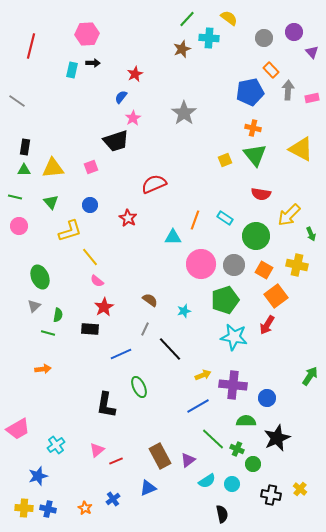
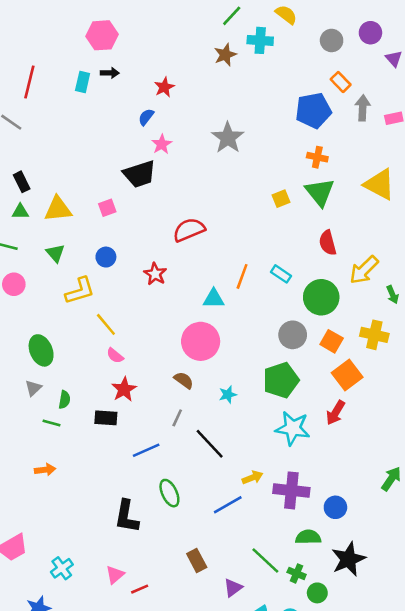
red line: (31, 46) -> (29, 82), moved
black rectangle: (25, 147) -> (22, 182), turned -35
red semicircle: (261, 194) -> (328, 243), turned 66
pink circle: (201, 264) -> (201, 341), moved
blue line: (198, 406) -> (228, 505), moved
brown rectangle: (160, 456) -> (197, 560), moved, size x0.7

